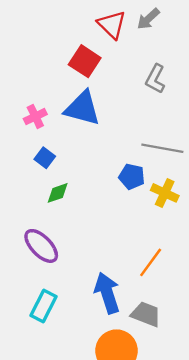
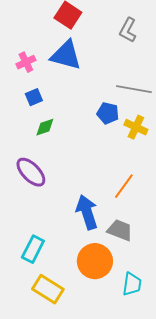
blue square: (45, 158) -> (34, 97), turned 30
cyan rectangle: (44, 306) -> (33, 249), moved

